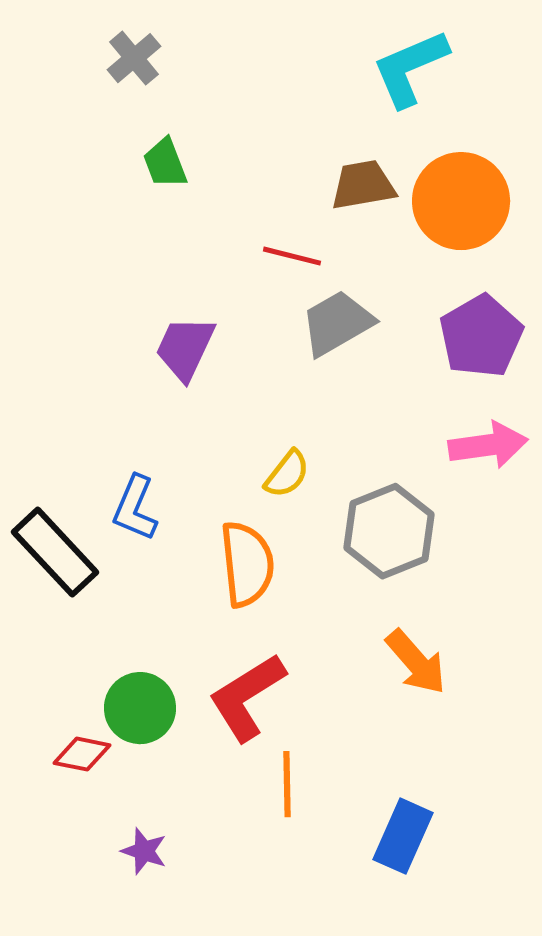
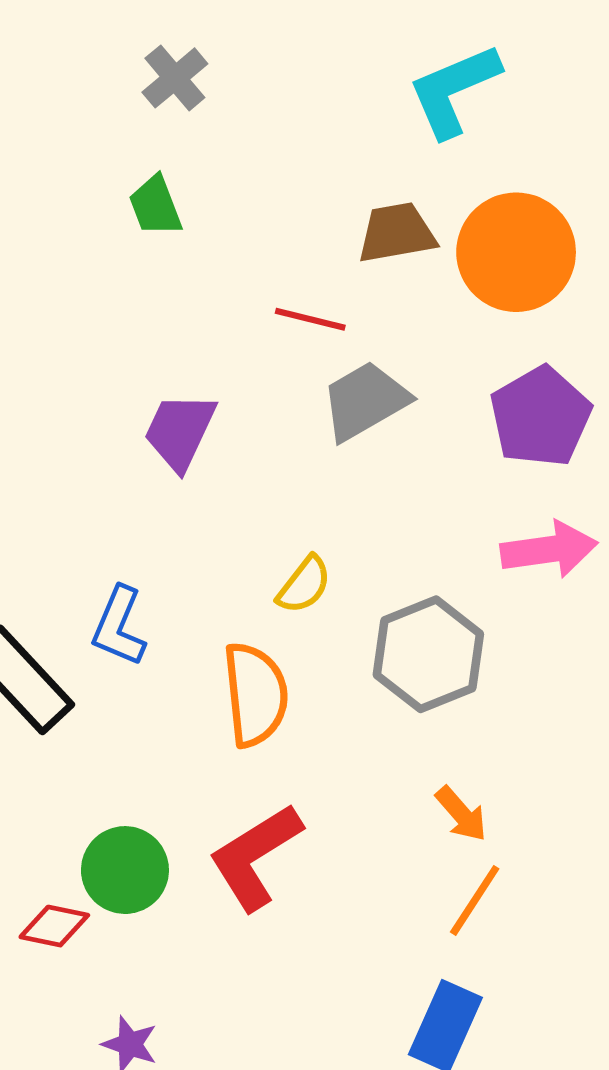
gray cross: (134, 58) -> (175, 78), moved
orange arrow: (416, 662) -> (461, 814), size x0.7
orange line: (287, 784) -> (475, 900), moved, turned 34

